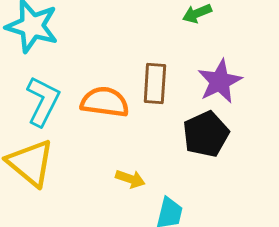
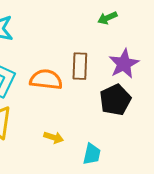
yellow arrow: (130, 179) -> (54, 137), moved

